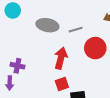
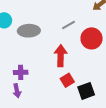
gray ellipse: (47, 25) -> (29, 31), moved

